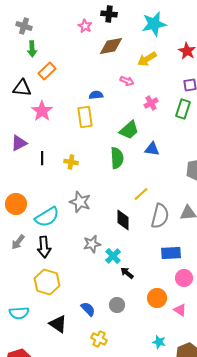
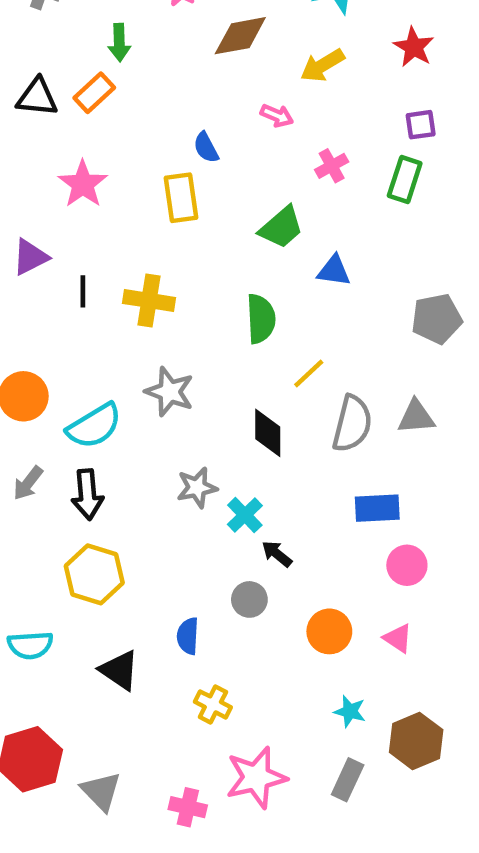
green arrow: (32, 49) -> (119, 43), moved
black triangle: (22, 88) -> (37, 97), moved
blue semicircle: (96, 95) -> (206, 148), turned -112
green semicircle: (117, 158) -> (261, 319), moved
yellow cross: (71, 162) -> (149, 300), size x1.5
orange circle: (157, 298) -> (329, 631), moved
gray circle: (117, 305) -> (249, 599), moved
blue semicircle: (88, 309) -> (188, 636), turned -133

